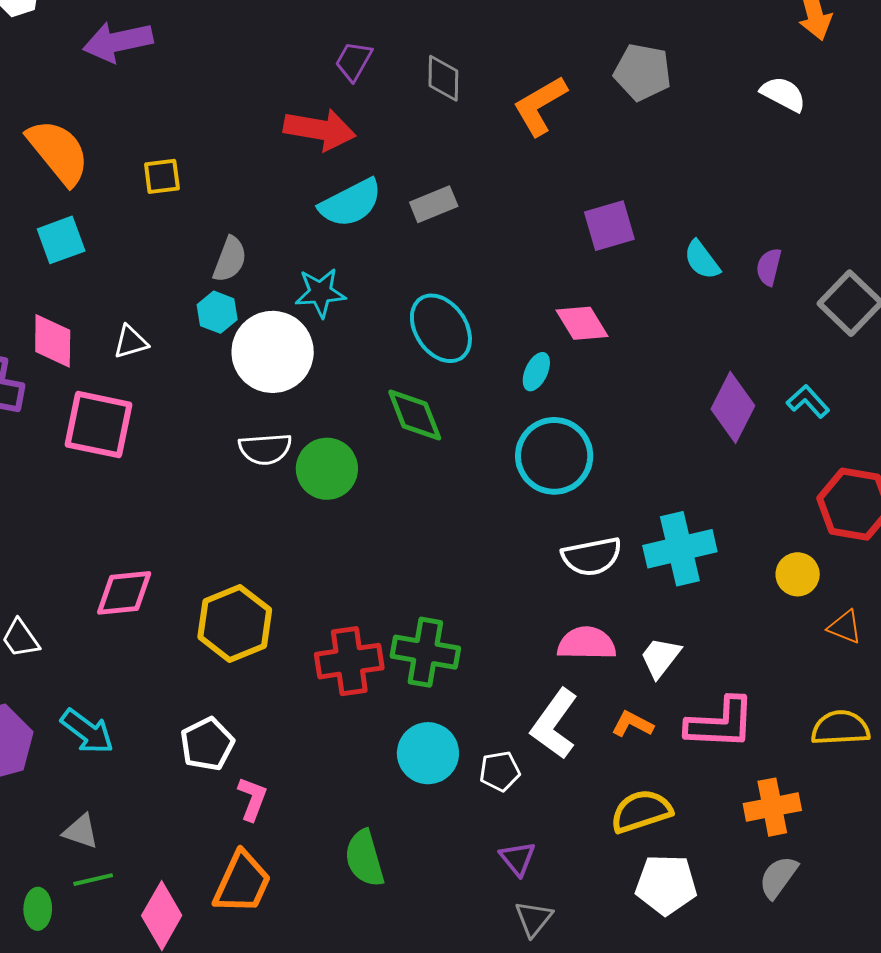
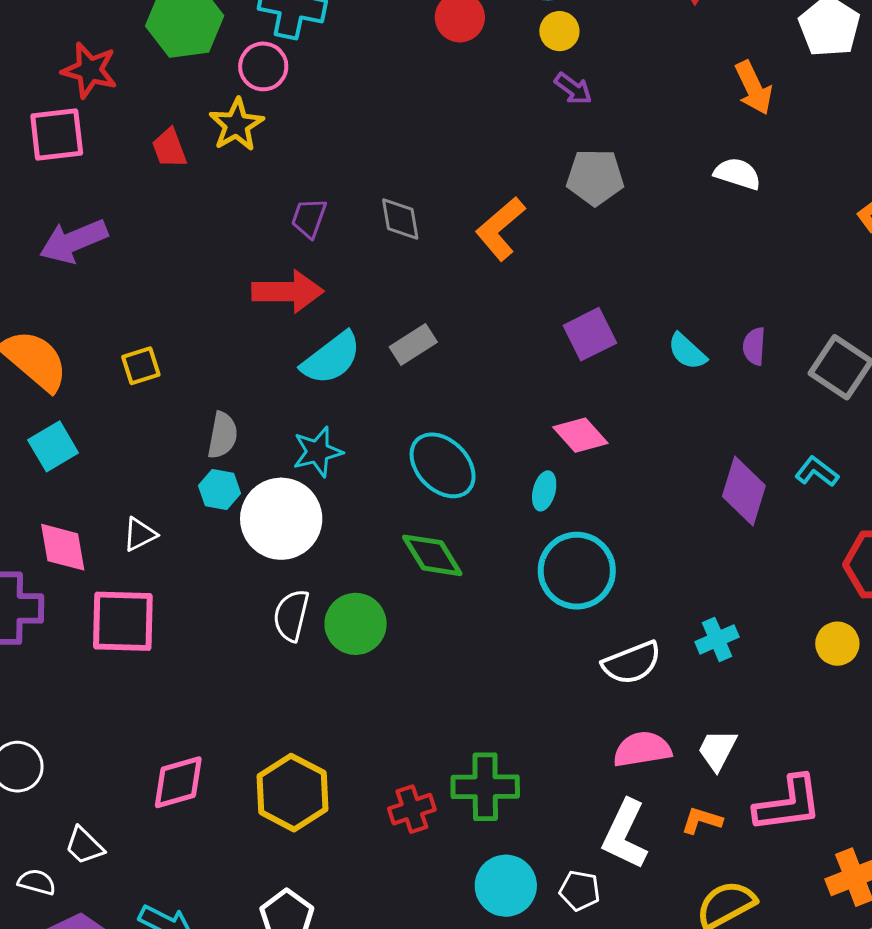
white semicircle: (265, 449) -> (291, 615), turned 118
cyan cross: (680, 549) -> (717, 639), size x0.6
red cross: (349, 661) -> (412, 809), size x0.7
white pentagon: (500, 771) -> (580, 891), turned 30

